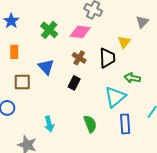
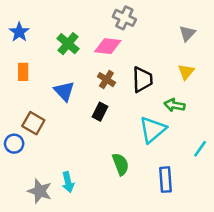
yellow triangle: (124, 42) -> (186, 72), moved
brown square: (22, 82) -> (33, 123), moved, turned 30
cyan arrow: (49, 124) -> (68, 182), moved
blue rectangle: (125, 124) -> (165, 180), moved

